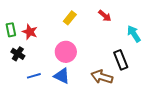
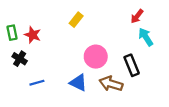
red arrow: (105, 16) -> (137, 16), moved, turned 88
pink circle: (66, 52) -> (96, 57), moved
blue triangle: (62, 76) -> (78, 83), moved

